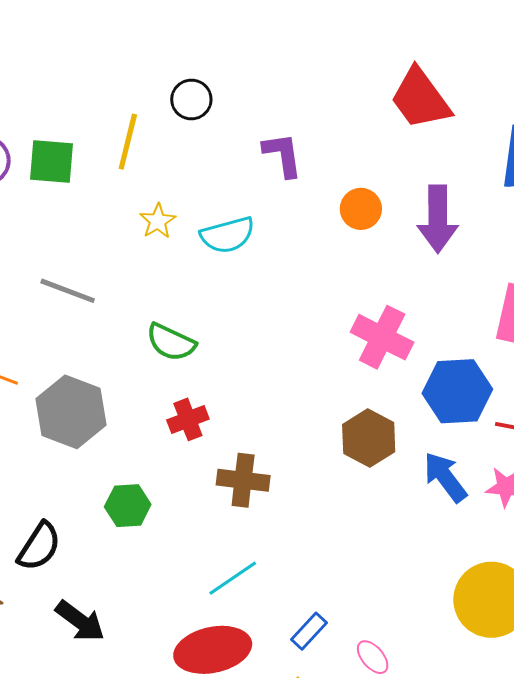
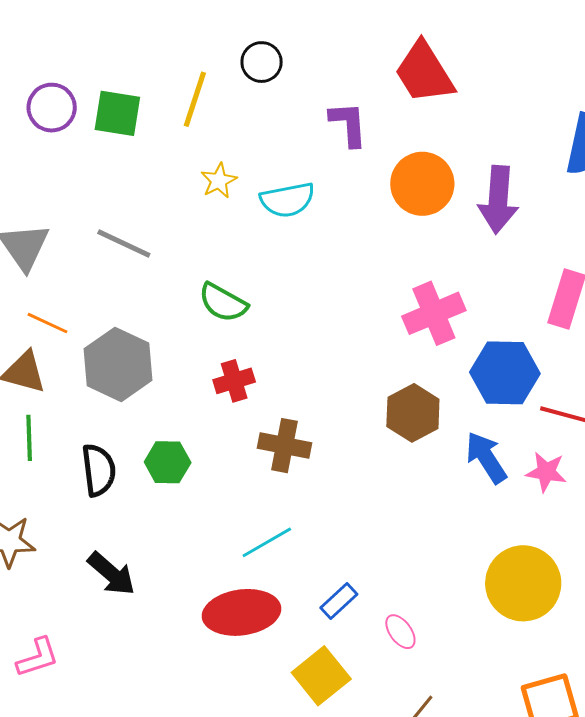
red trapezoid: (420, 99) -> (424, 73), moved
orange circle: (361, 209) -> (422, 184), size x1.5
pink cross: (382, 337) -> (434, 313), turned 36
black semicircle: (39, 546) -> (99, 470), moved, turned -44

